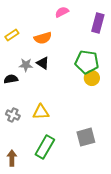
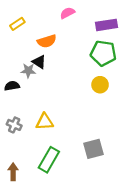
purple rectangle: (98, 23) -> (107, 25), turned 66
yellow rectangle: (12, 35) -> (17, 24), moved
green pentagon: (87, 62) -> (103, 53), moved
black triangle: (43, 63) -> (39, 62), moved

